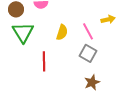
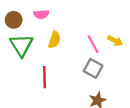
yellow arrow: (108, 19) -> (115, 41), moved, turned 40
yellow semicircle: (62, 32) -> (54, 40), moved

